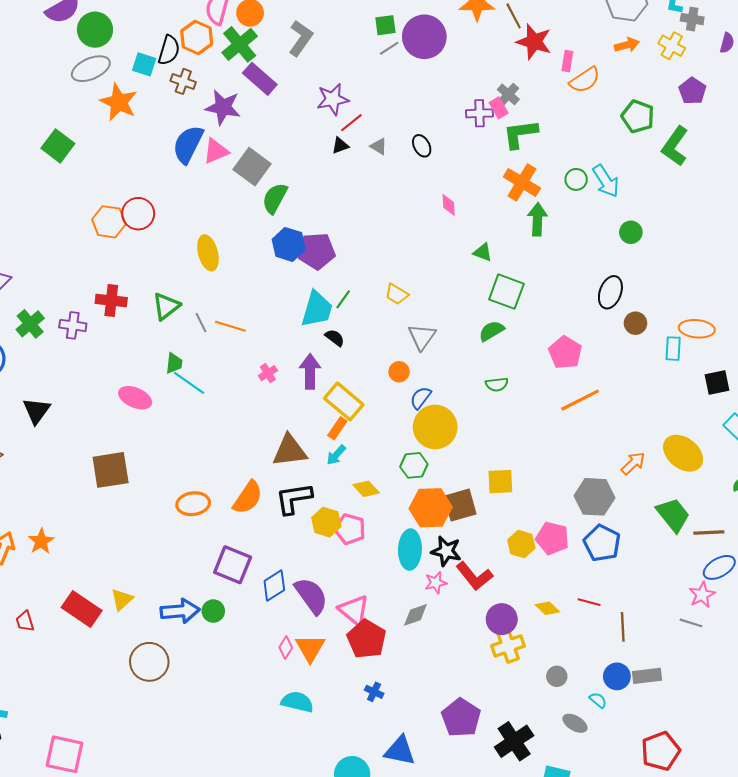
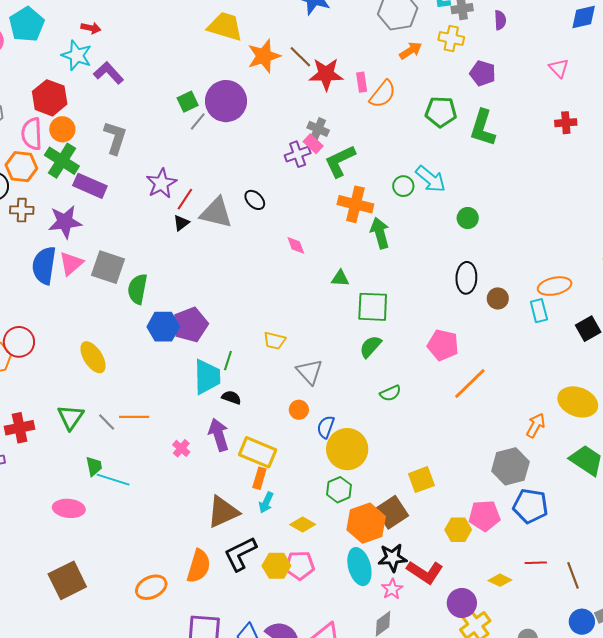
gray triangle: (379, 146) -> (216, 213), size x2.0

